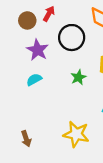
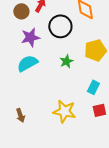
purple star: (38, 50) -> (30, 37), turned 30
cyan semicircle: (34, 80) -> (27, 63), size x1.5

